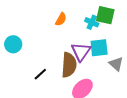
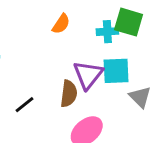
cyan cross: (92, 22) -> (107, 32), turned -32
brown semicircle: (69, 65) -> (69, 94), size x0.7

